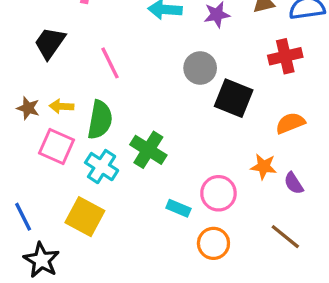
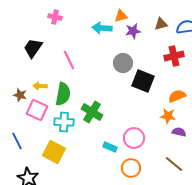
brown star: (28, 108) -> (20, 95), moved
cyan cross: (102, 167) -> (64, 122), turned -30
orange star: (264, 167) -> (168, 116), moved
purple semicircle: (294, 183) -> (179, 132), turned 136
blue line: (23, 217) -> (17, 141), moved

